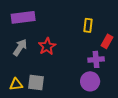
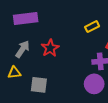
yellow rectangle: (88, 25) -> (92, 27), turned 56
yellow triangle: (16, 84) -> (14, 73), moved

